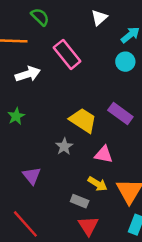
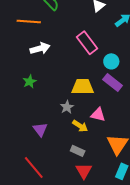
pink rectangle: (67, 54) -> (87, 43), moved
cyan circle: (125, 62) -> (111, 61), moved
yellow trapezoid: (83, 120) -> (83, 87), turned -35
yellow arrow: (98, 184) -> (80, 126), moved

